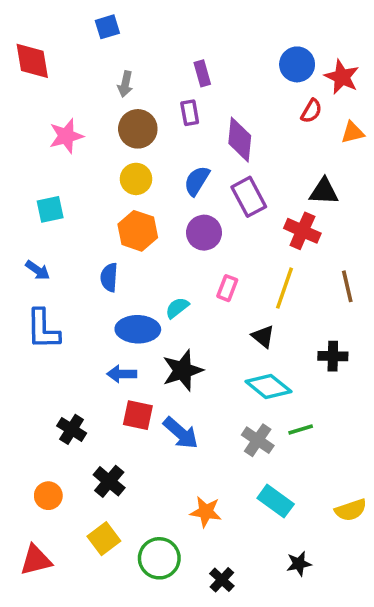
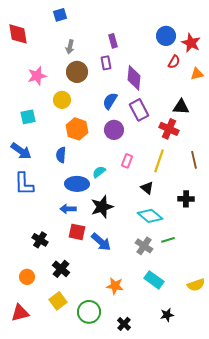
yellow circle: (136, 179) -> (62, 100), moved
blue arrow: (38, 270) -> (21, 151), size x1.5

